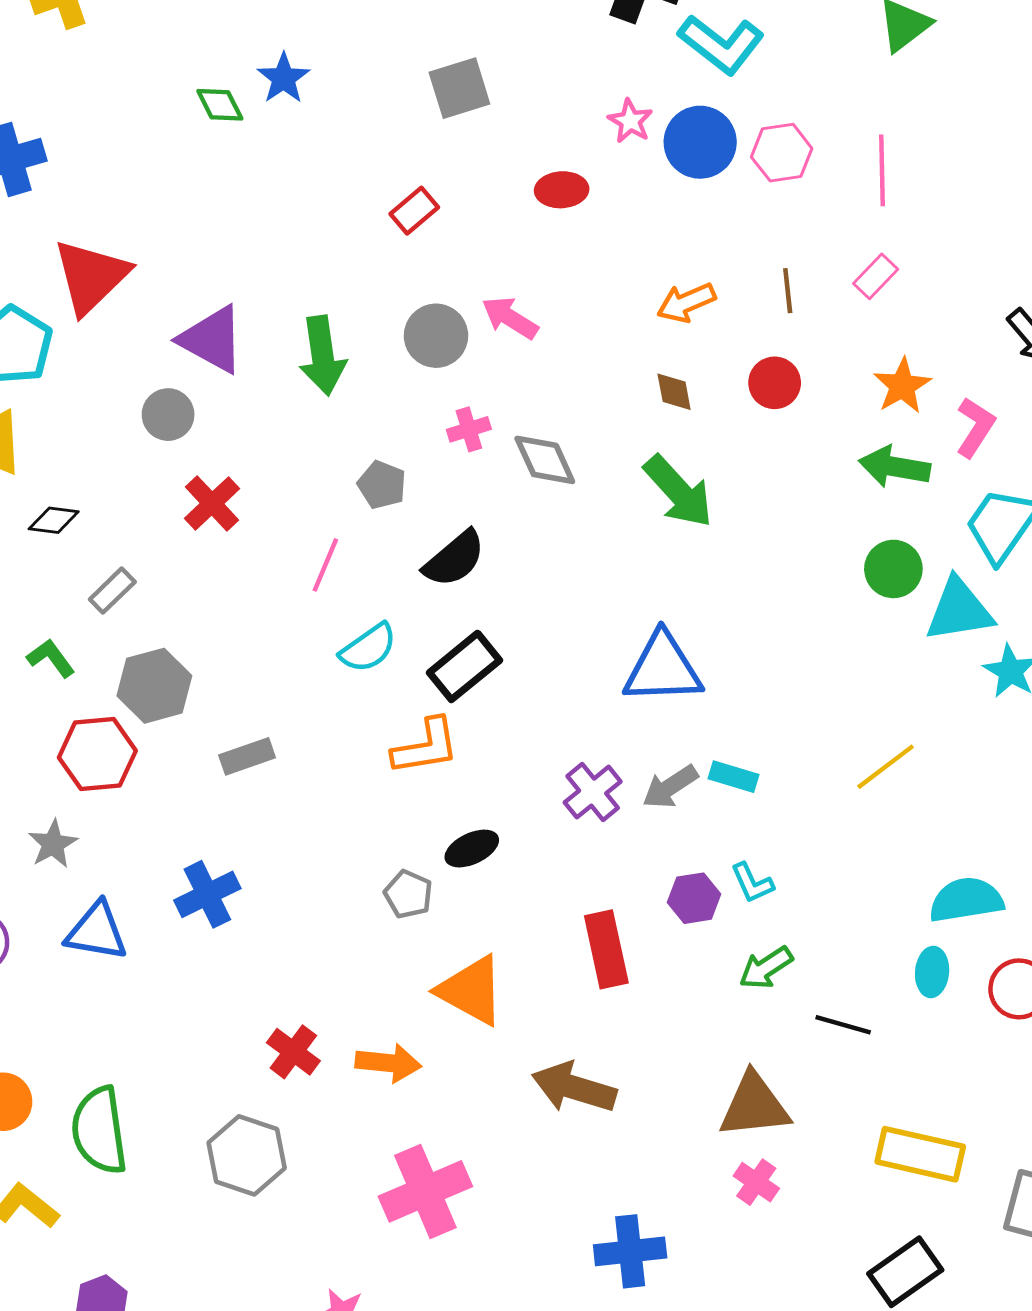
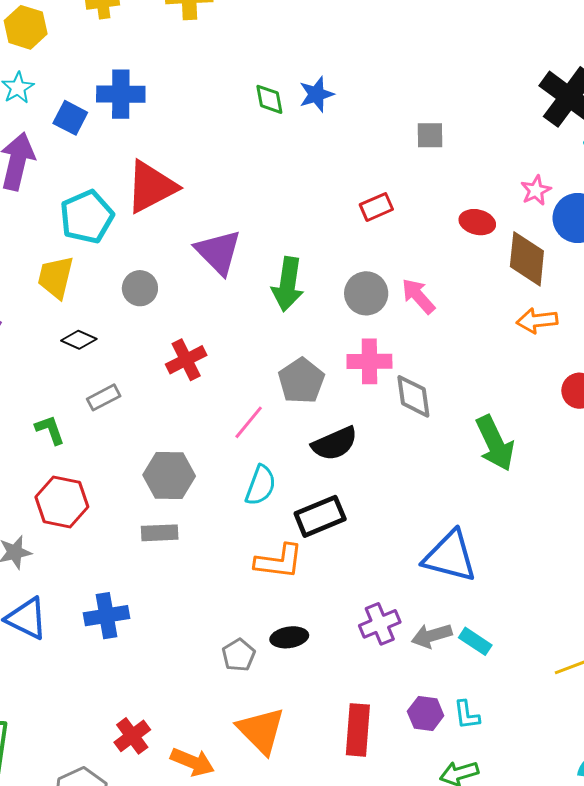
gray square: (459, 88) -> (430, 135), size x0.7
brown diamond: (674, 392) -> (527, 259), moved, size x1.8
gray circle: (168, 415) -> (140, 288), moved
pink cross: (469, 429) -> (369, 361), size x1.5
gray pentagon: (382, 485) -> (301, 381), size x1.4
cyan semicircle: (368, 648) -> (261, 485), turned -51
gray hexagon: (154, 686) -> (169, 476), moved

